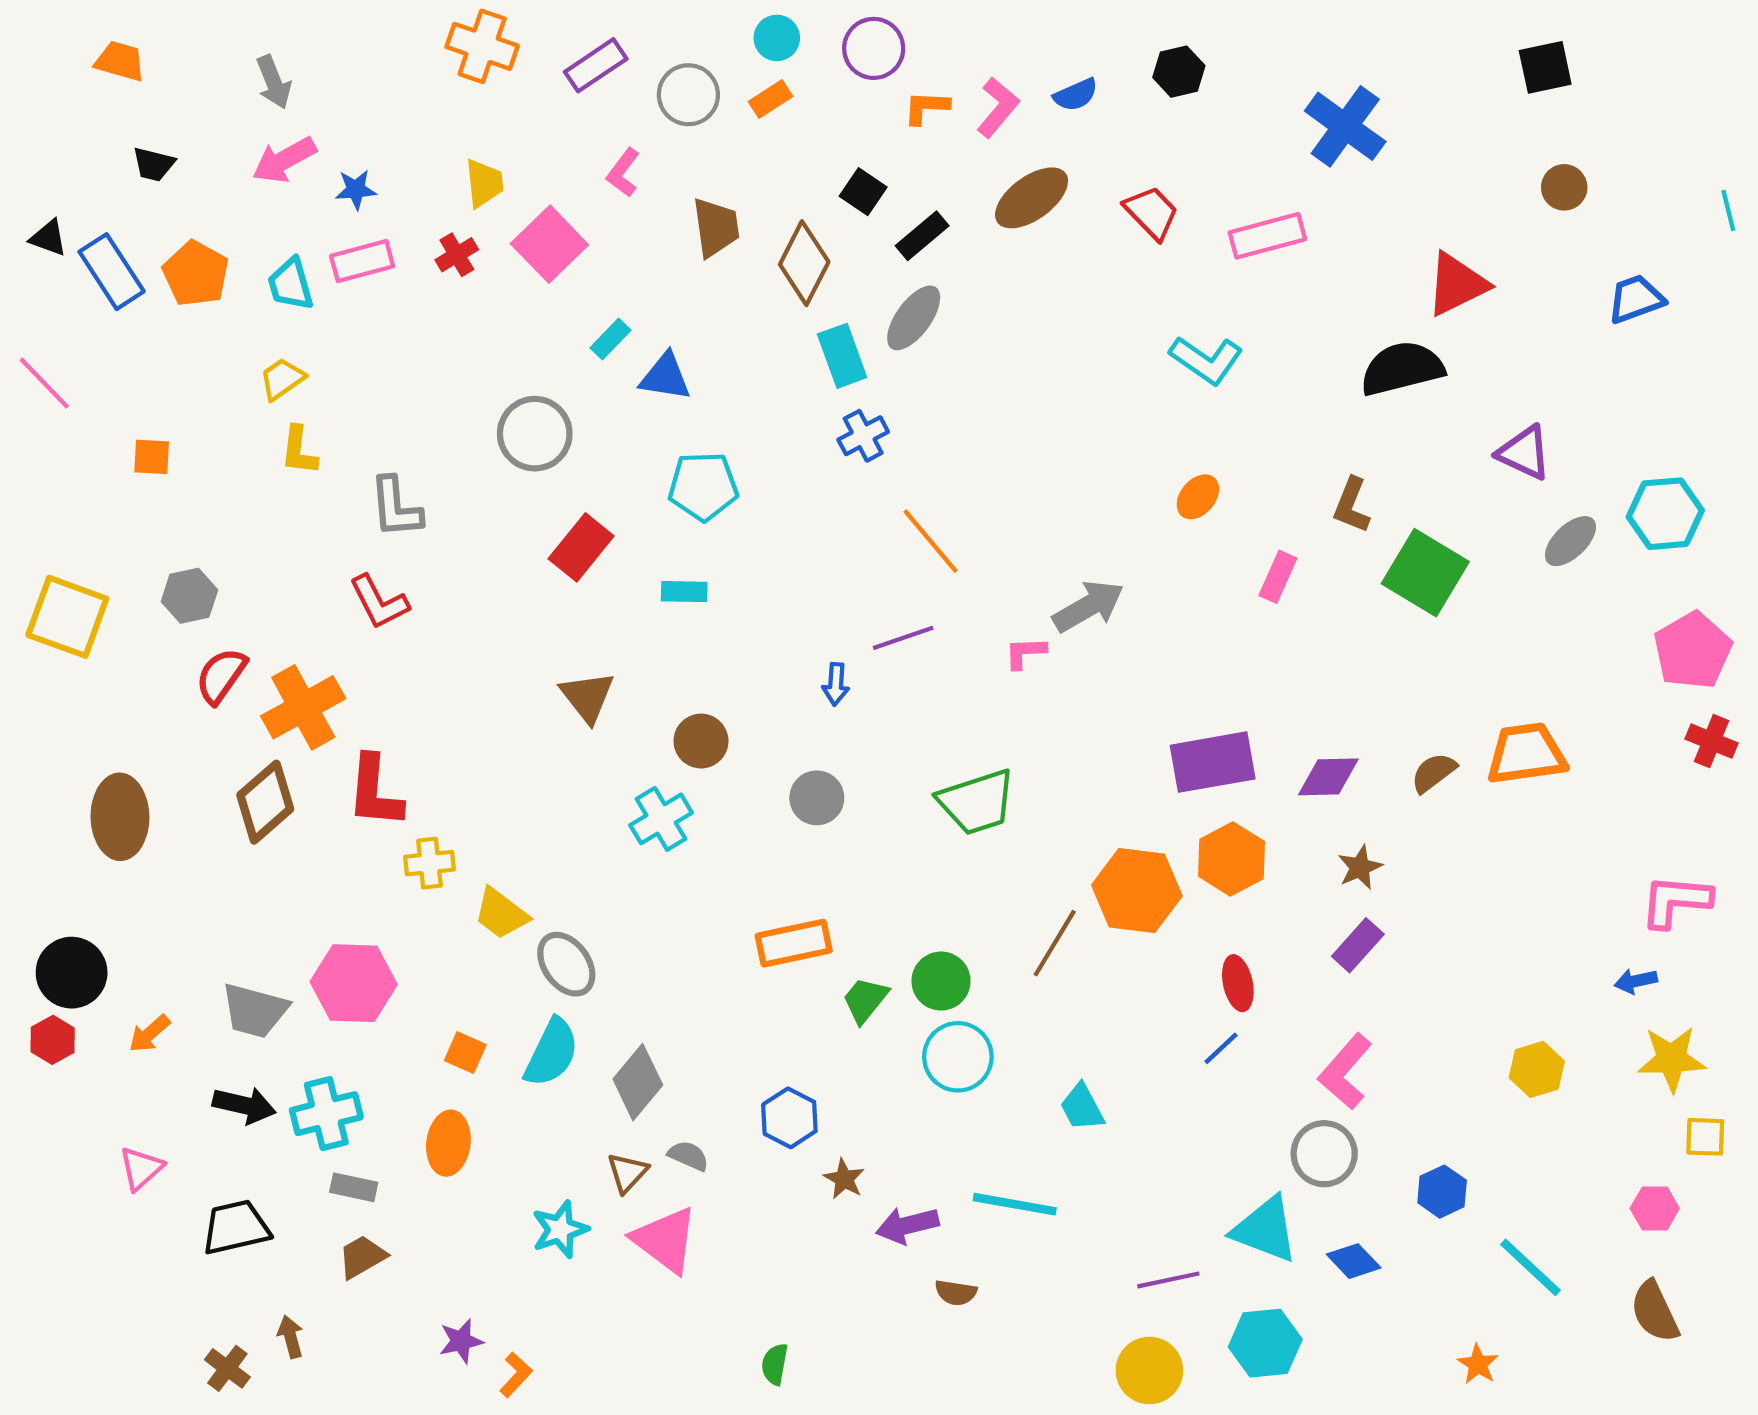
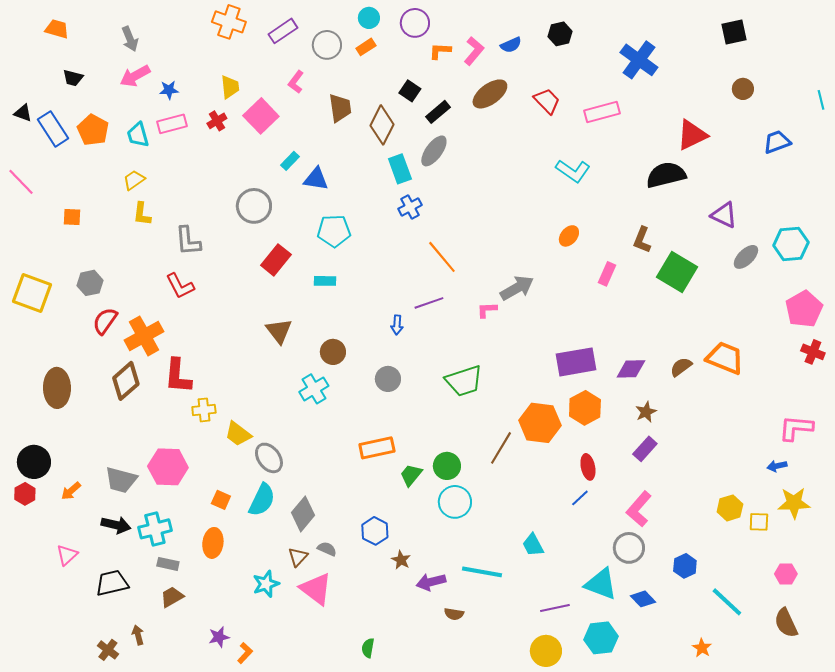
orange trapezoid: (1526, 754) -> (725, 358), turned 30
cyan trapezoid: (1082, 1107) -> (533, 545), moved
yellow square: (1705, 1137) -> (759, 522), moved

